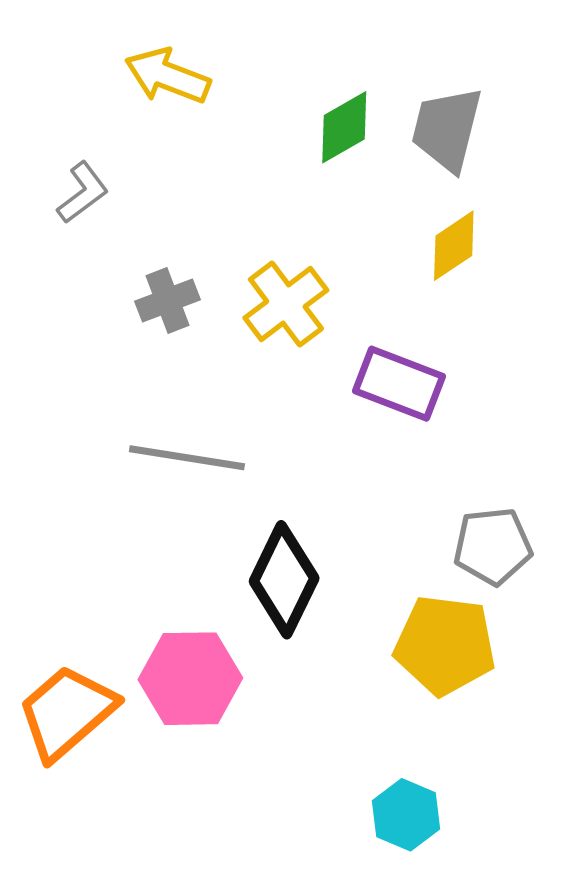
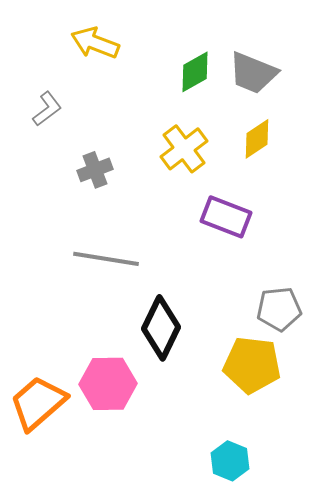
gray trapezoid: (447, 129) -> (253, 73), turned -82
yellow cross: (286, 304) -> (184, 149), moved

